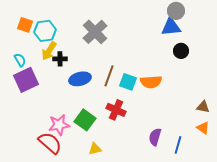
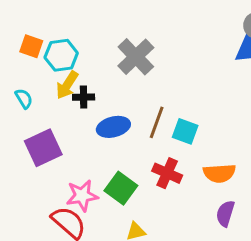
purple square: (26, 80) -> (43, 148), moved
orange semicircle: (151, 82) -> (219, 173), moved

